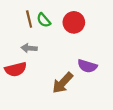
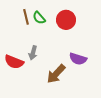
gray arrow: (29, 48) -> (33, 53), moved, turned -80
red semicircle: (16, 69) -> (14, 62), turned 36

